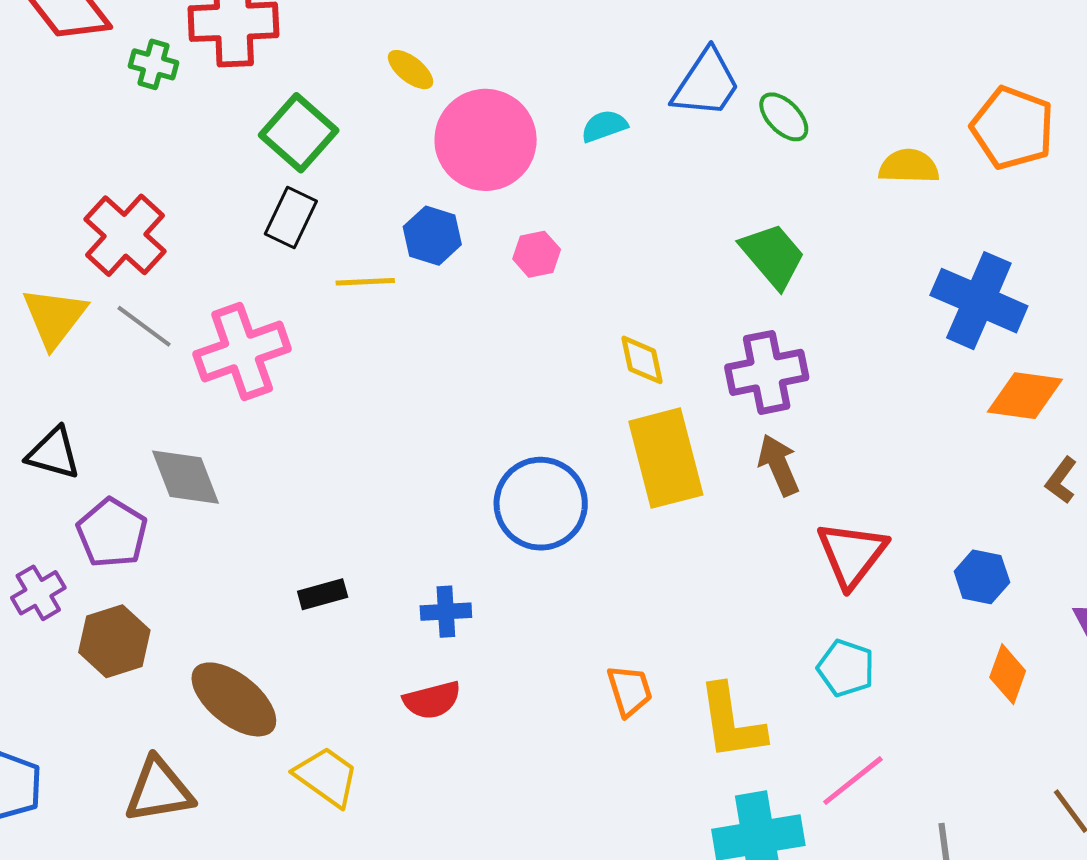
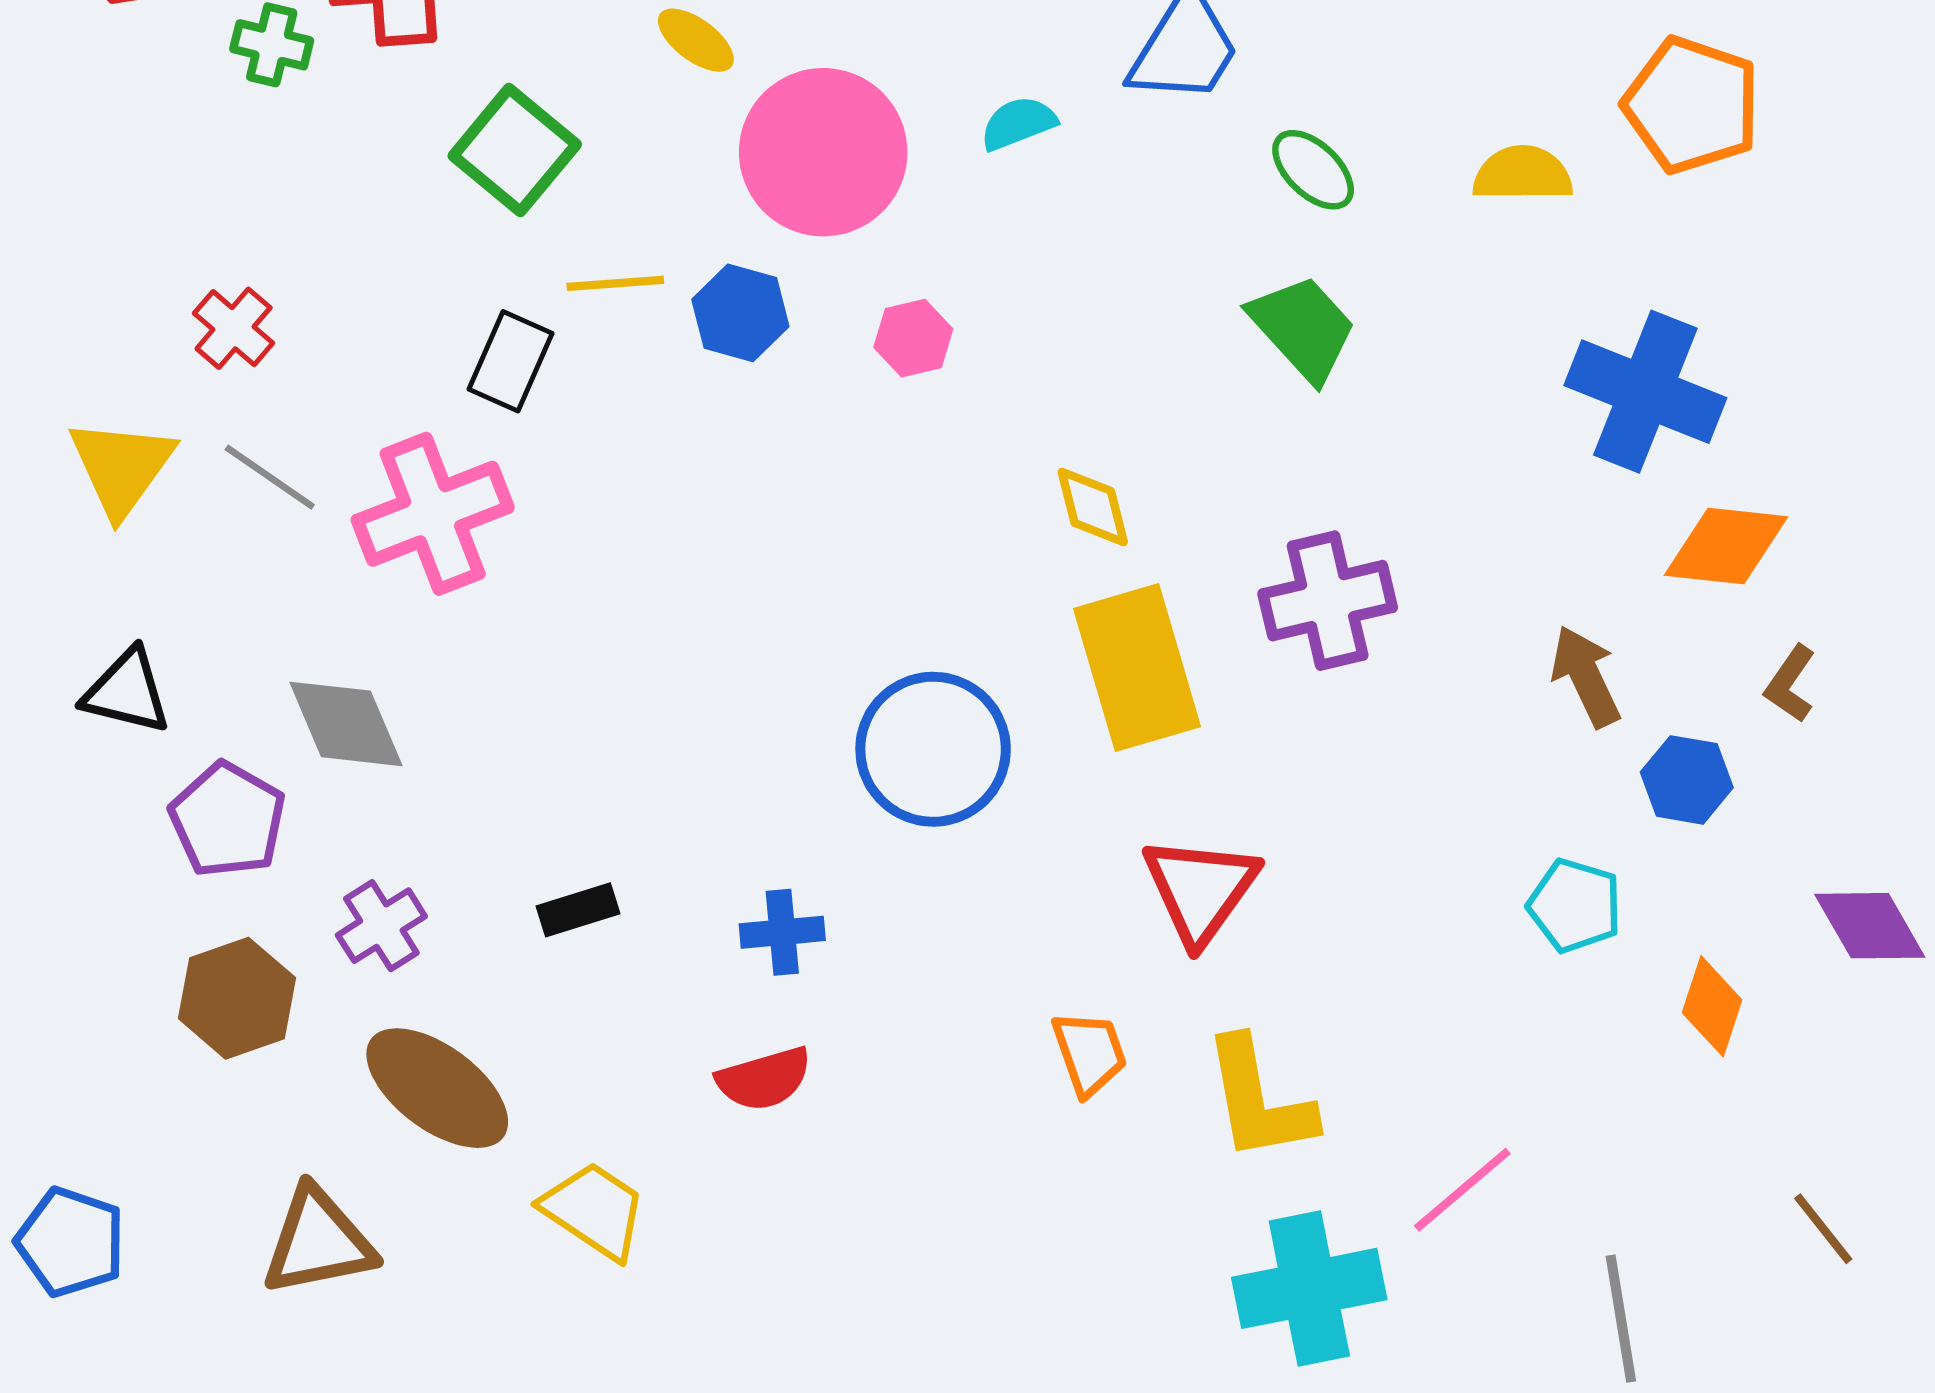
green ellipse: (784, 117) -> (1313, 170), moved
black rectangle: (291, 217) -> (510, 361), moved
red cross: (125, 235) -> (234, 328), size x0.6
yellow line: (365, 282) -> (615, 283), moved
purple cross: (767, 372) -> (1328, 601), moved
brown arrow: (779, 465) -> (1586, 676), moved
red triangle: (852, 554) -> (1200, 889), moved
blue hexagon: (982, 577) -> (1687, 780), moved
purple cross: (38, 593) -> (381, 926), moved
cyan pentagon: (846, 668) -> (1575, 906), moved

